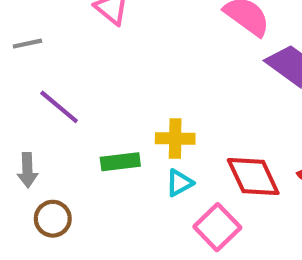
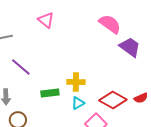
red diamond: (253, 176) -> (113, 100), turned -36

